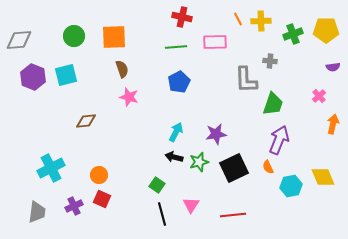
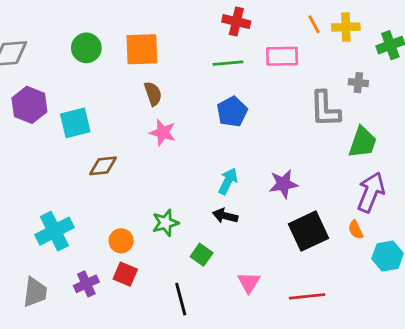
cyan square: (66, 75) -> (75, 123), moved
green star: (199, 162) -> (165, 223), moved
black line: (162, 214) -> (181, 299), moved

